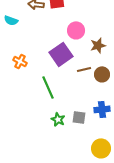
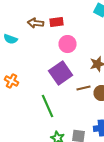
pink circle: (76, 30) -> (68, 44), moved
orange cross: (20, 61) -> (12, 81), moved

